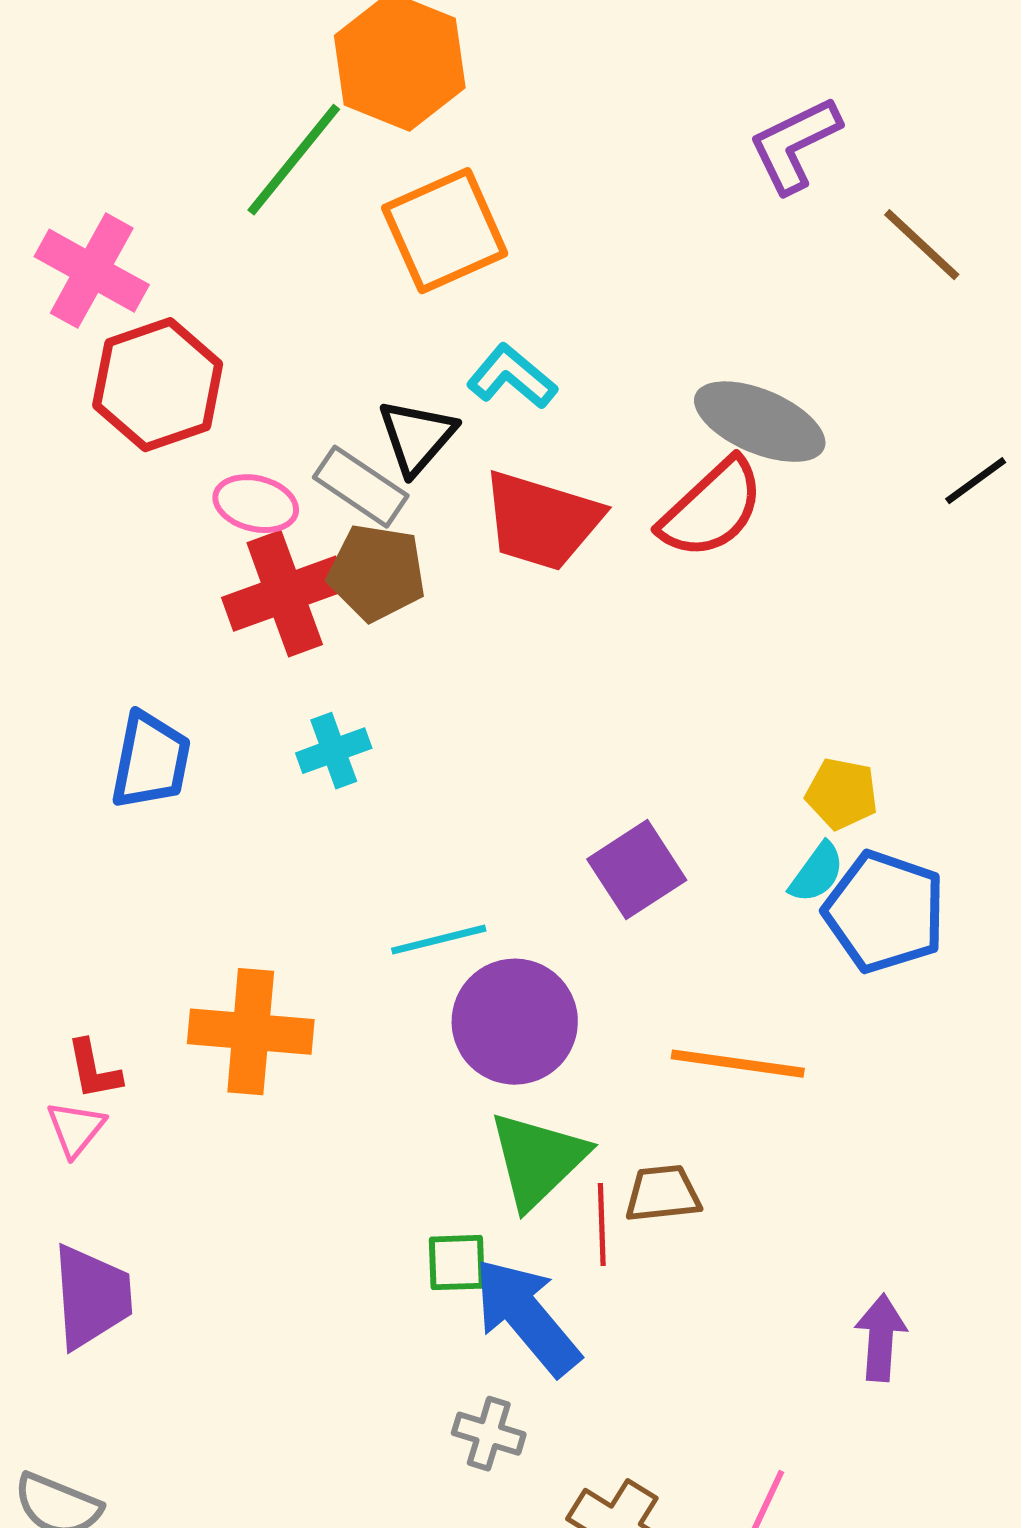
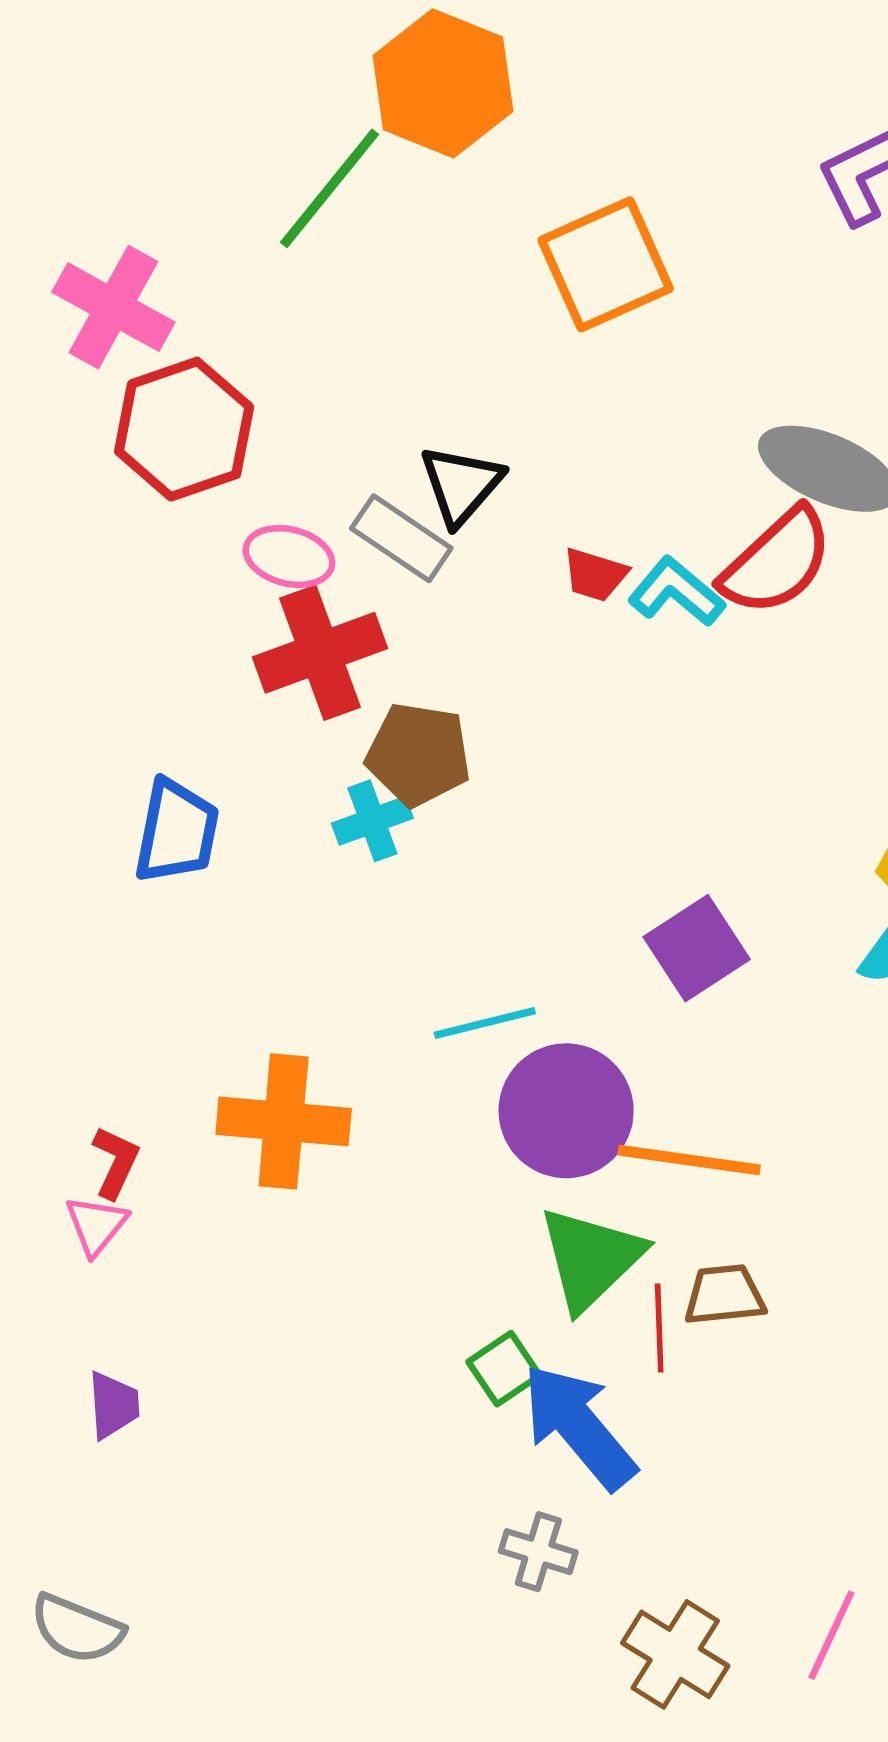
orange square: (445, 231) -> (606, 264), moved
cyan L-shape: (512, 377) -> (676, 592), moved
red trapezoid: (542, 521) -> (595, 575), size x0.5
brown pentagon: (377, 573) -> (418, 754), moved
orange line: (738, 1064) -> (689, 1160), moved
red L-shape: (94, 1070) -> (116, 1162), turned -144
green square: (457, 1263) -> (504, 1369), turned -32
purple trapezoid: (92, 1297) -> (113, 1405), size x0.6

